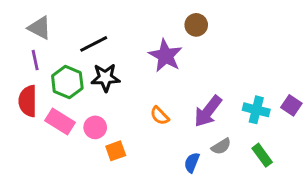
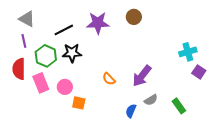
purple star: (165, 56) -> (98, 23), moved, turned -30
cyan cross: (256, 110) -> (188, 52), moved, turned -30
pink rectangle: (60, 122) -> (41, 83), turned 36
orange square: (116, 151) -> (79, 103), turned 32

